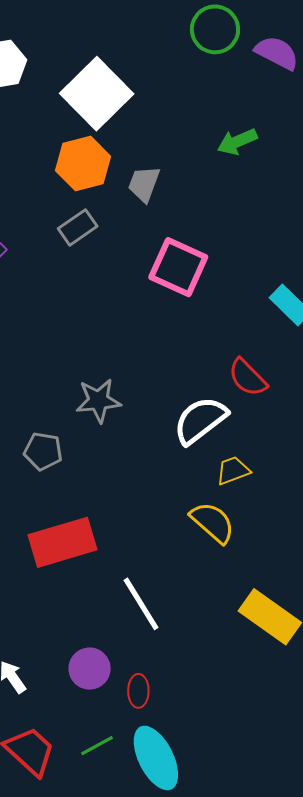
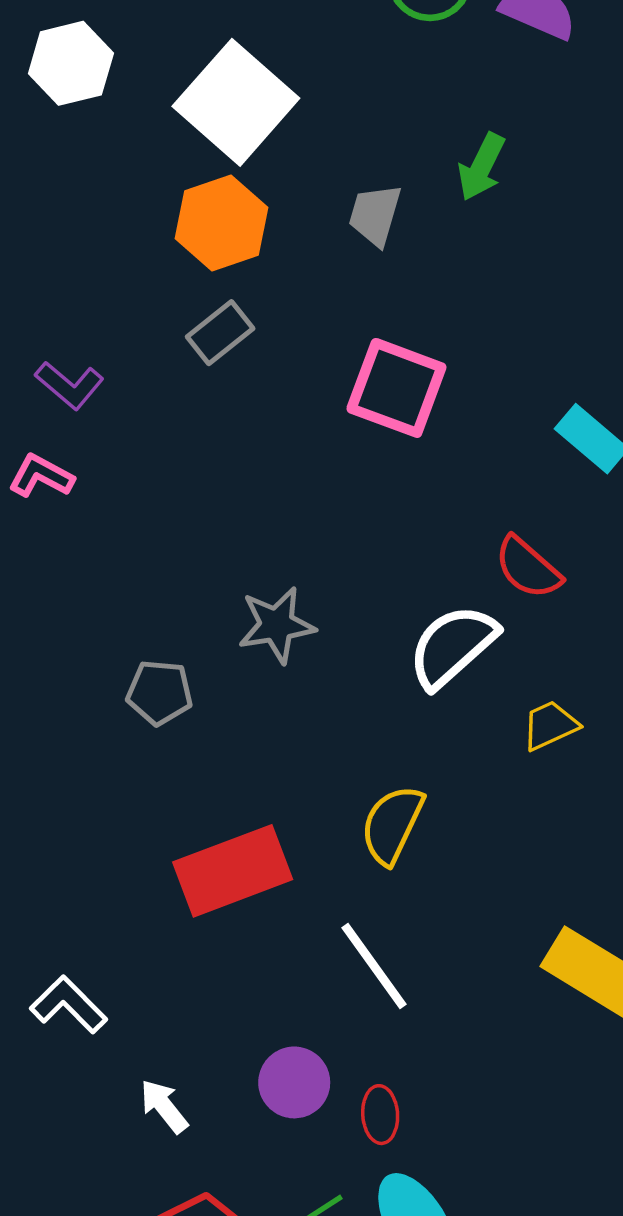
green arrow: (237, 142) -> (481, 167), turned -36
gray trapezoid: (144, 184) -> (375, 215), moved
gray pentagon: (43, 451) -> (160, 692), moved
yellow trapezoid: (233, 471) -> (550, 725), moved
yellow semicircle: (213, 522) -> (392, 825), moved, turned -102

